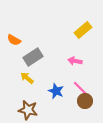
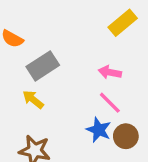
pink line: (80, 88) -> (110, 103), moved
blue star: (56, 91) -> (99, 130), moved

